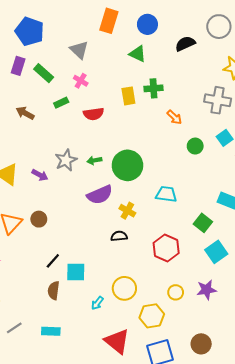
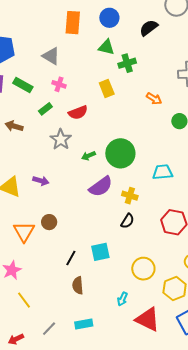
green cross: (154, 88) -> (127, 63), moved
gray star: (66, 160) -> (61, 139), moved
black semicircle: (119, 236) -> (127, 221), turned 140
cyan square: (76, 272) -> (100, 252), moved
cyan arrow: (97, 303) -> (122, 299), moved

